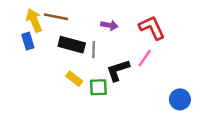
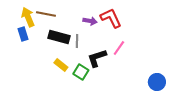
red L-shape: (152, 28) -> (111, 18), moved
green square: (98, 87) -> (81, 72), turned 35
blue circle: (180, 99) -> (157, 82), moved

